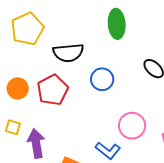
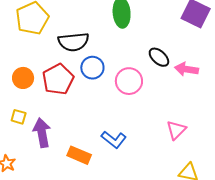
blue circle: (102, 79) -> (92, 68), moved
pink circle: (132, 126) -> (129, 81), moved

